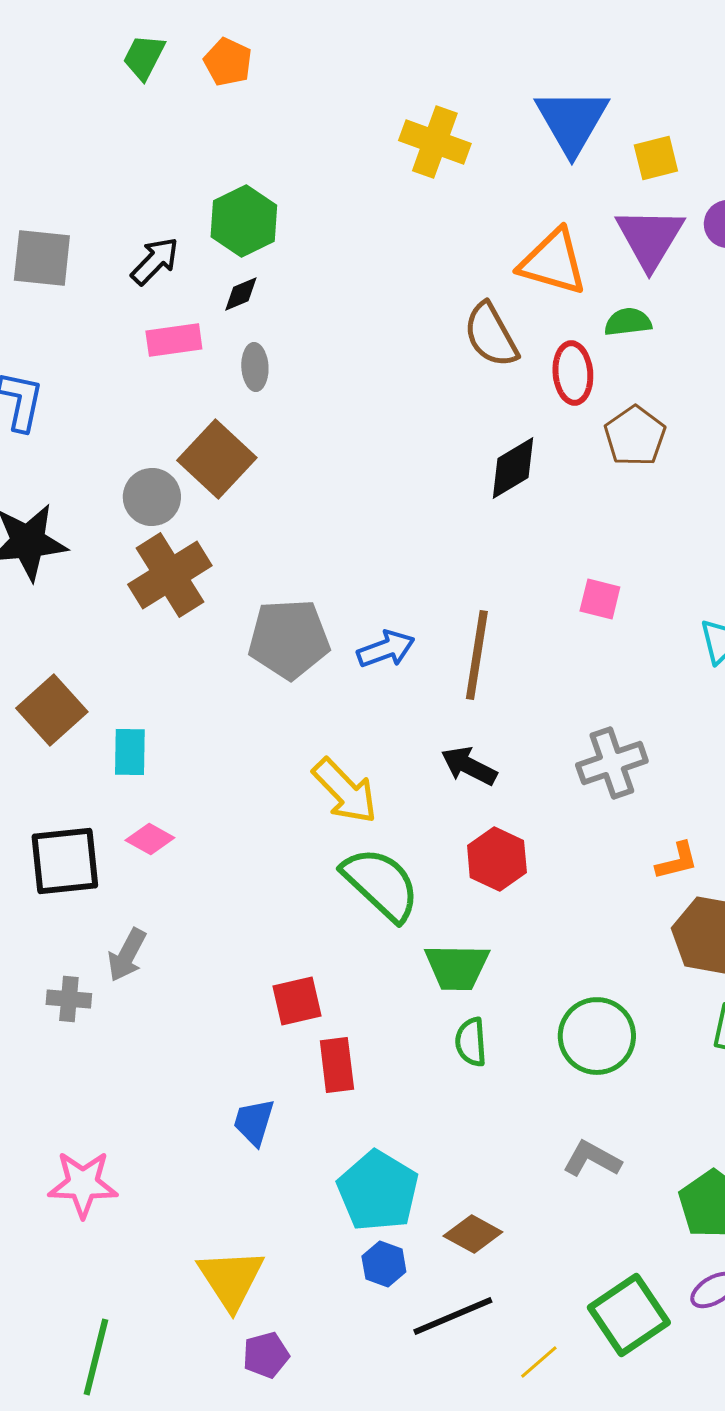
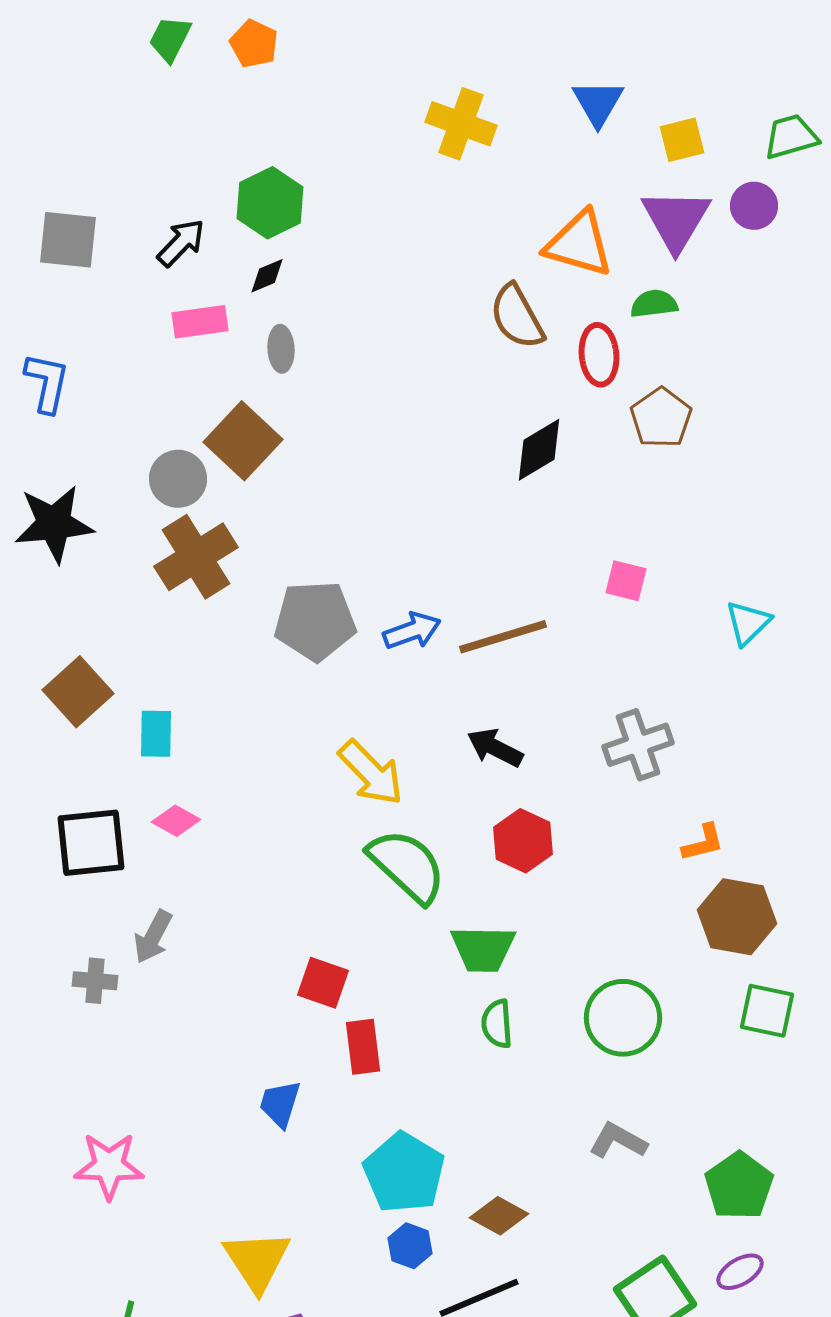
blue triangle: (572, 121) -> (598, 103), size x0.7
brown line: (477, 655) -> (503, 637), turned 64
red square: (297, 1001) -> (323, 983), turned 32

